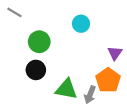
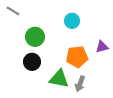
purple triangle: (115, 53) -> (102, 47), turned 40
orange pentagon: (108, 80) -> (77, 57), moved, turned 30

